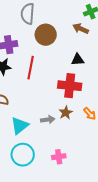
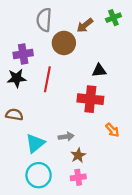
brown arrow: (81, 29) -> (85, 25), moved, turned -63
brown star: (66, 113) -> (78, 155), moved

